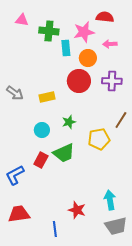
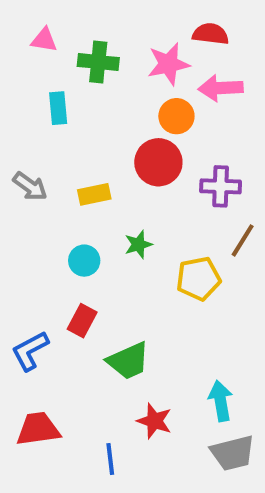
pink arrow: (110, 44) -> (221, 88), size x1.5
cyan rectangle: (66, 48) -> (58, 108), moved
purple cross: (112, 81) -> (221, 186), moved
green trapezoid: (64, 153) -> (128, 361), moved

